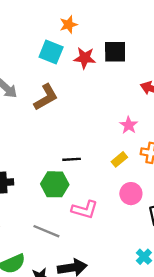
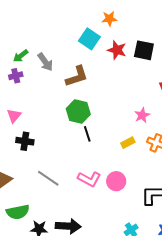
black line: (72, 159) -> (87, 134), turned 63
green hexagon: (55, 184) -> (78, 111), moved
pink circle: (131, 194) -> (116, 181), moved
gray line: (46, 231) -> (48, 178), moved

